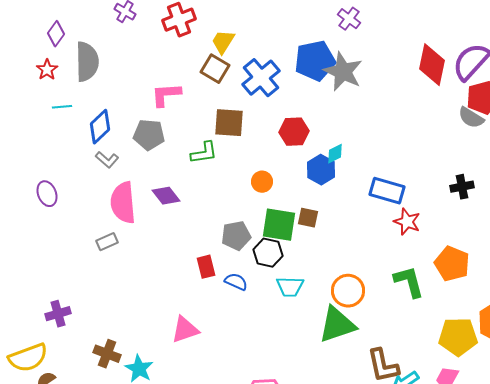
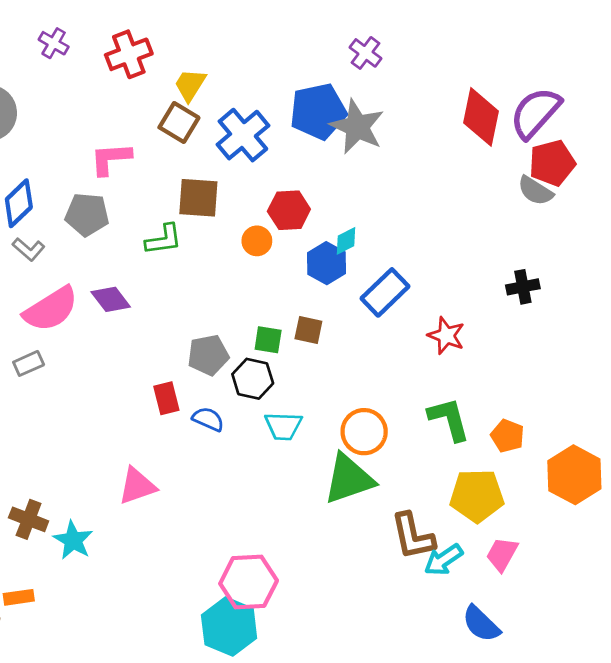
orange circle: (262, 182) -> (257, 241), moved
blue rectangle: (387, 191) -> (385, 292), moved, turned -60
pink semicircle: (123, 203) -> (51, 309), turned -117
green square: (279, 225) -> (268, 340), size x0.6
orange pentagon: (452, 264) -> (508, 436), moved, size x0.7
yellow pentagon: (458, 337) -> (477, 496), moved

